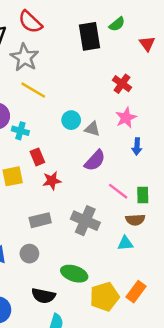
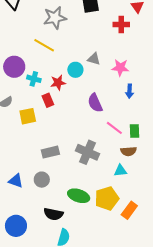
gray star: (25, 57) -> (55, 18), moved, turned 30
red cross: (122, 84) -> (121, 24), moved, turned -35
pink star: (126, 118) -> (120, 68), turned 30
gray triangle: (92, 129) -> (94, 59), moved
purple semicircle: (95, 160) -> (95, 103), turned 114
red star: (52, 181) -> (58, 83), moved
yellow pentagon: (104, 297) -> (107, 198), moved

